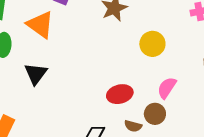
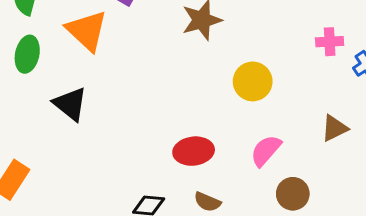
black triangle: (36, 74) -> (70, 104), turned -35
brown circle: (155, 114) -> (293, 194), moved

